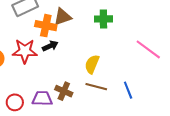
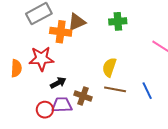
black arrow: (50, 46) -> (58, 83), moved
red circle: (15, 102) -> (45, 110), moved

